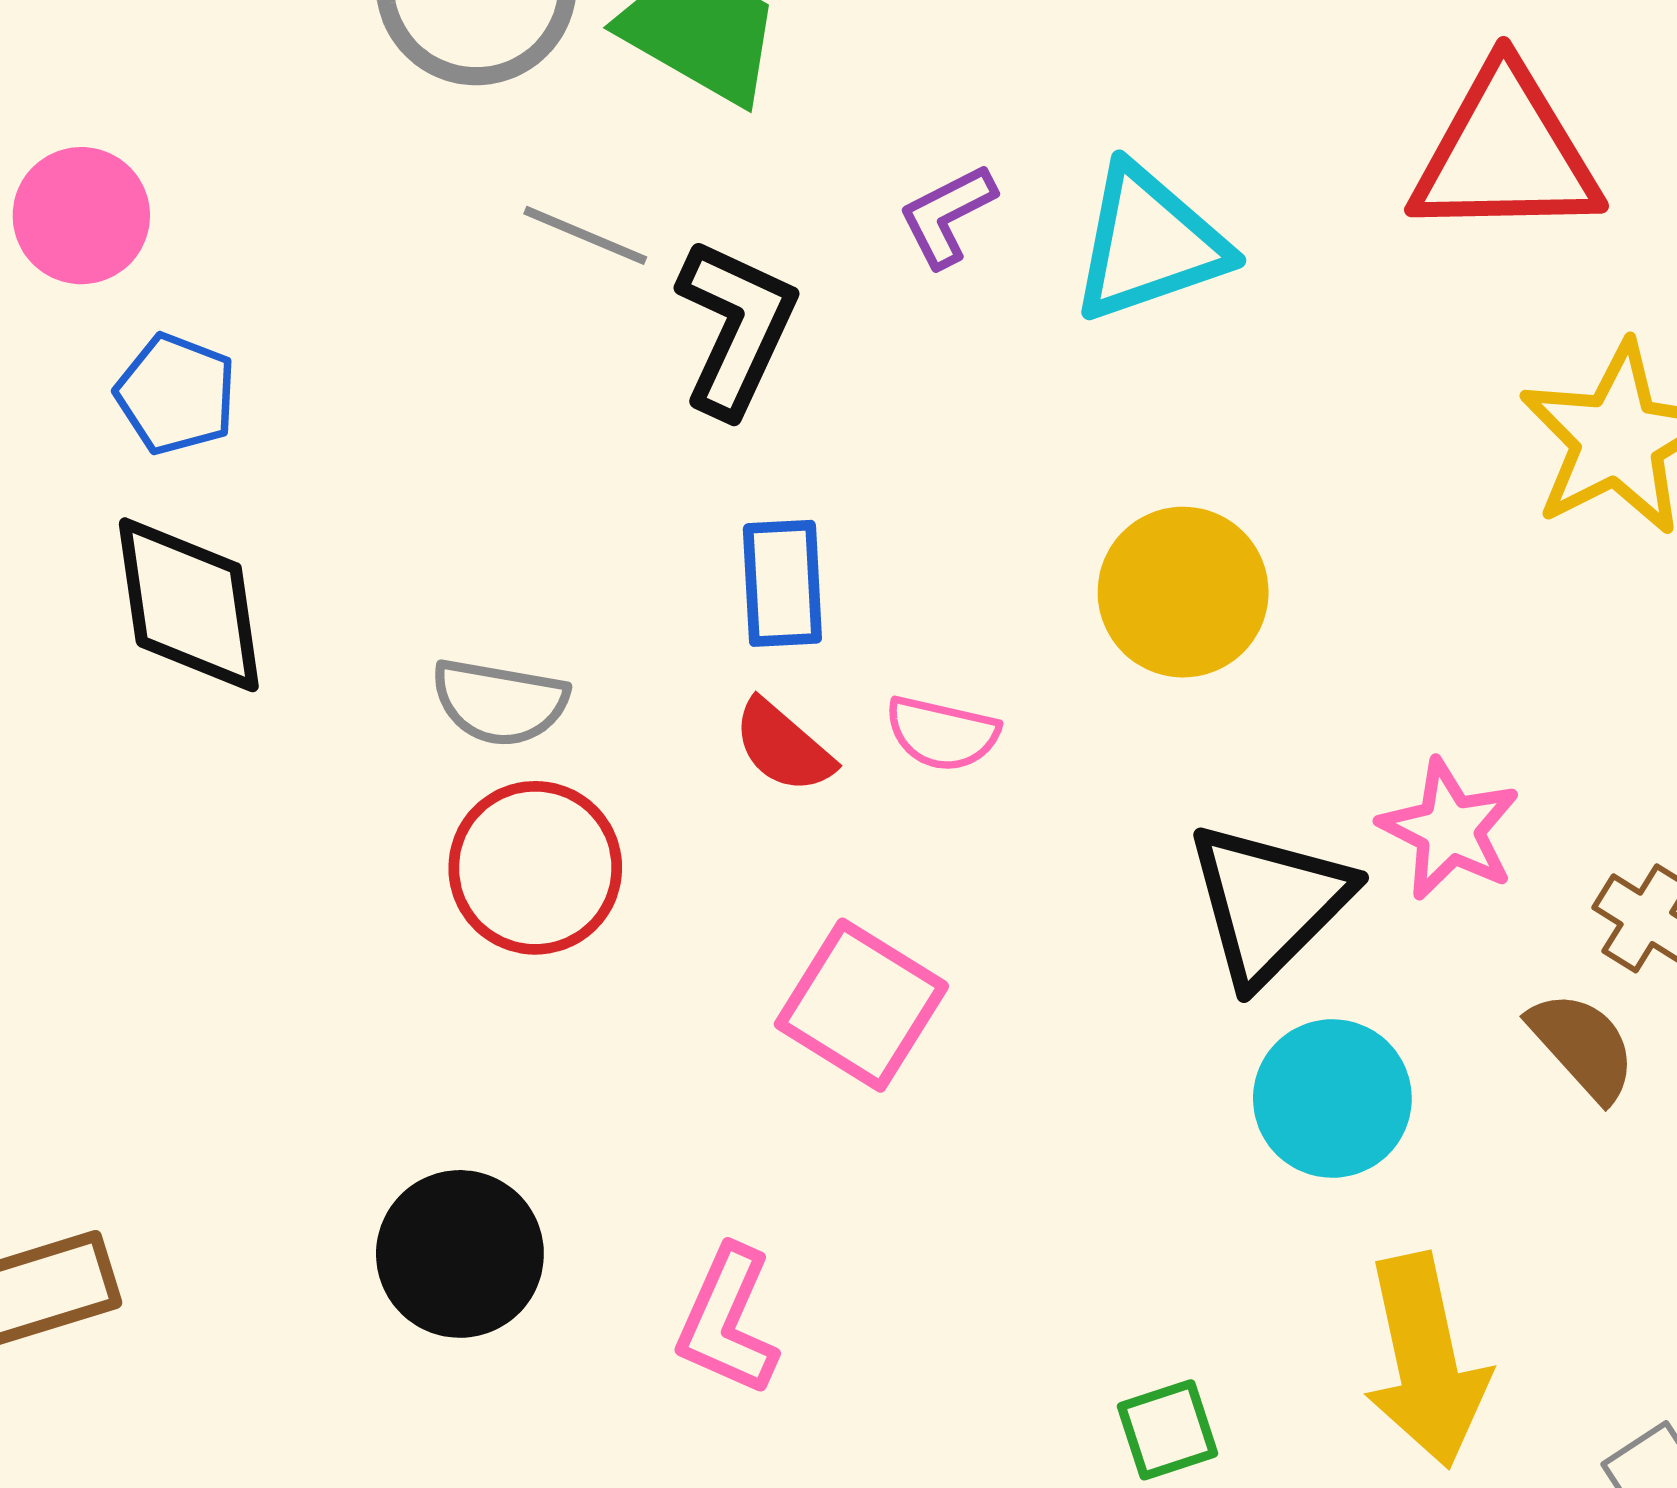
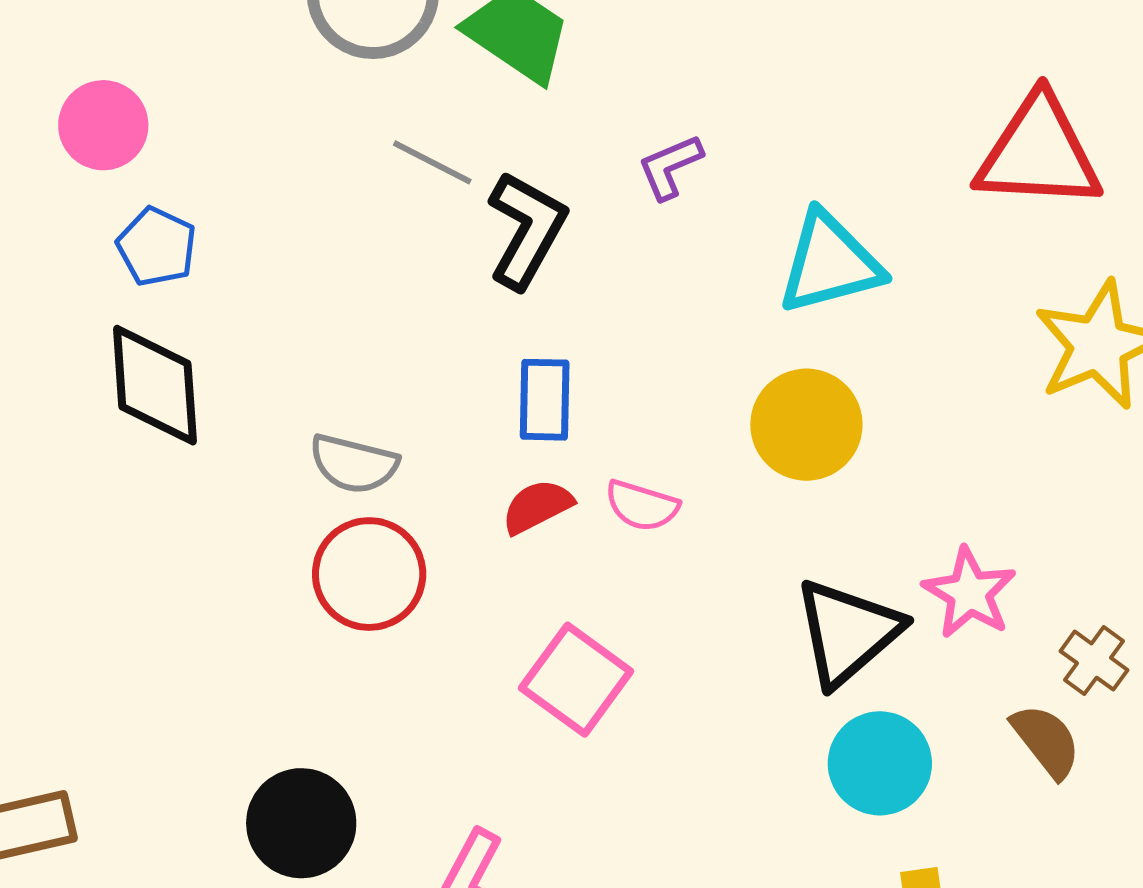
cyan triangle: (1149, 243) -> (830, 263), moved
red semicircle: (783, 746) -> (537, 506), turned 108

